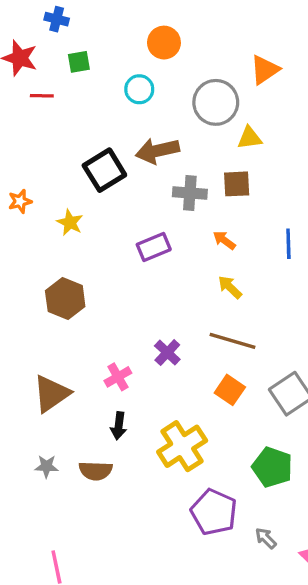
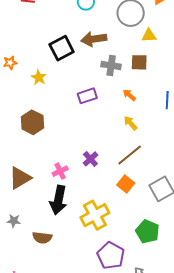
brown line: (232, 341) -> (130, 155), turned -60
black arrow: (119, 426) -> (58, 200), size x1.8
brown semicircle: (96, 471) -> (42, 238), moved

